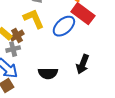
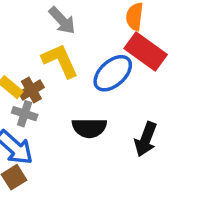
gray cross: (13, 49) -> (25, 114), turned 32
black semicircle: (48, 73) -> (89, 128), moved

